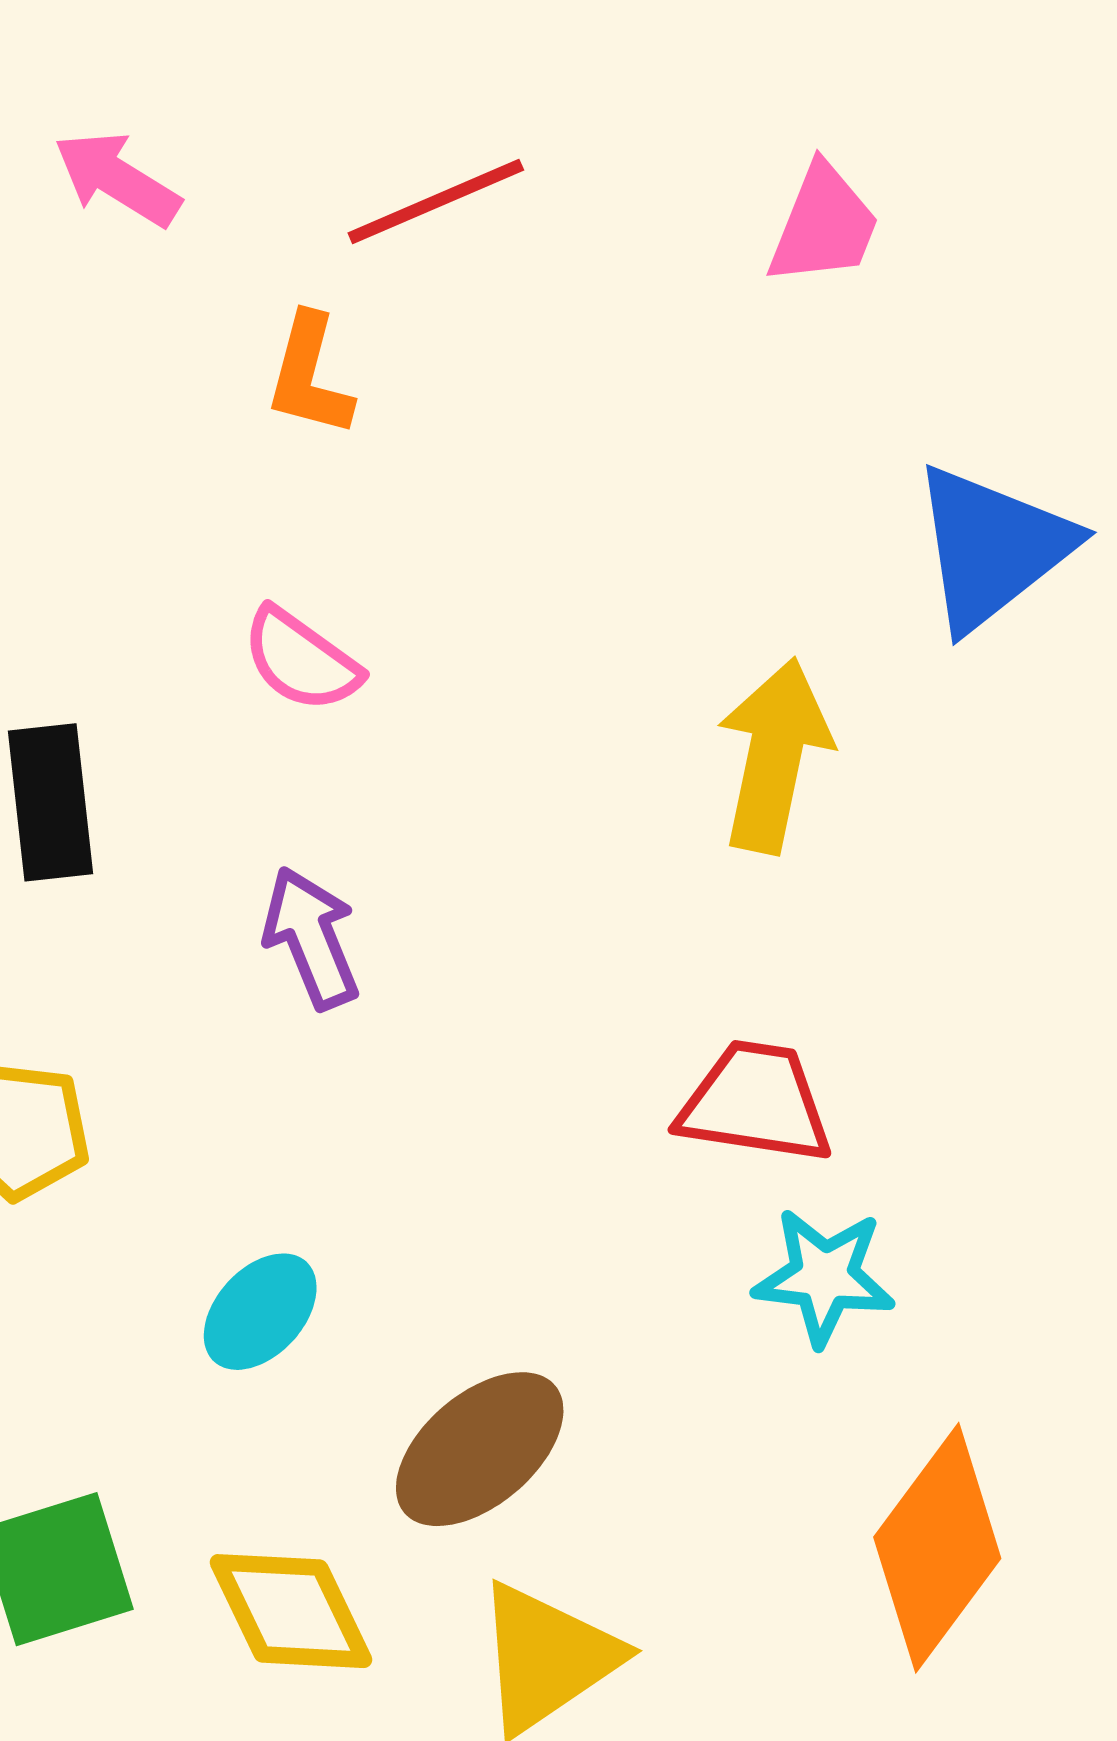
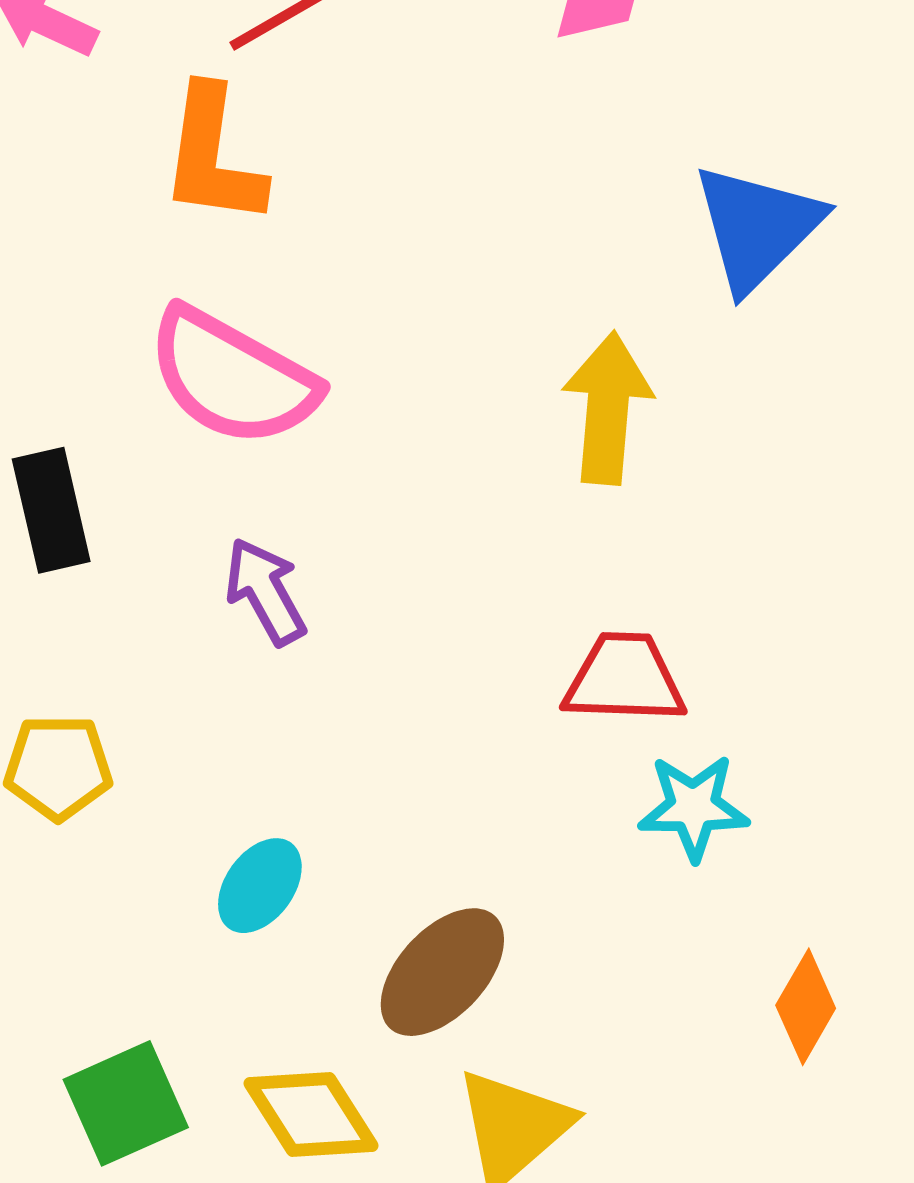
orange L-shape: (309, 375) -> (213, 156), size x1.5
pink semicircle: (301, 660) -> (232, 377), size x1.8
orange diamond: (937, 1548) -> (806, 1007), size x0.6

